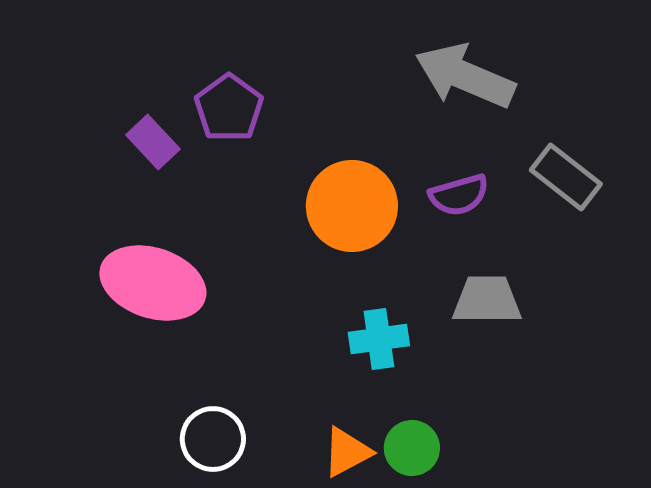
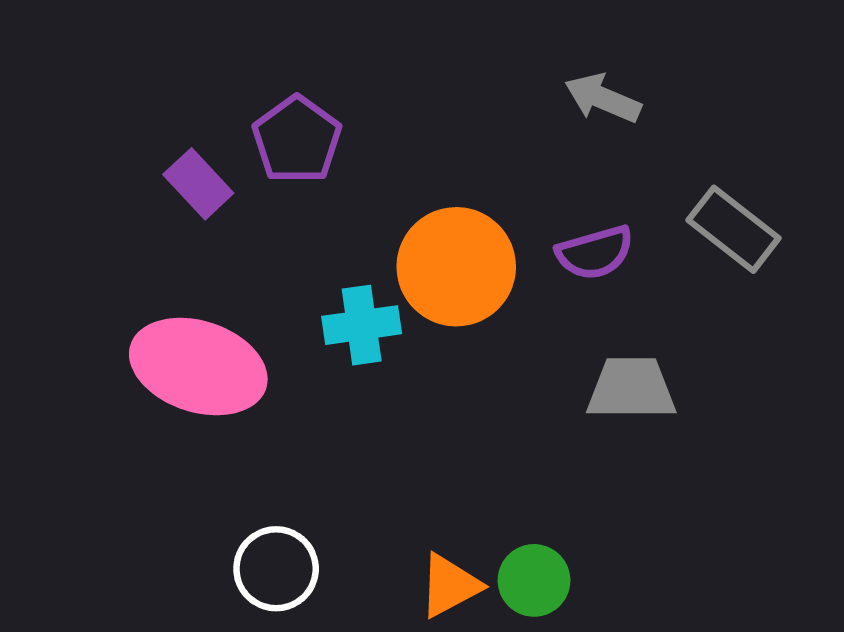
gray arrow: (465, 76) -> (603, 98), size x0.6
cyan cross: (379, 339) -> (362, 325), moved

